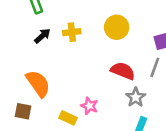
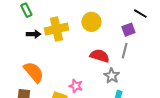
yellow cross: (72, 32) -> (56, 29), size x1.6
black arrow: (42, 36) -> (34, 34), turned 48

